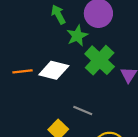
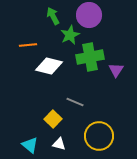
green cross: (100, 60) -> (90, 57), turned 36
orange line: (23, 71) -> (28, 45), moved

